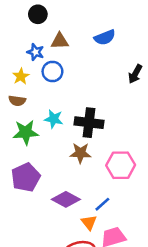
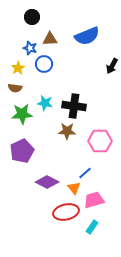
blue semicircle: (105, 37) -> (87, 36), size x1.4
purple diamond: (66, 199) -> (47, 182), moved

